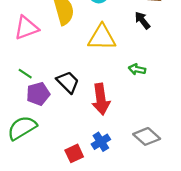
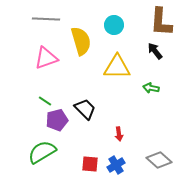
green arrow: (137, 69) -> (151, 88), moved
red arrow: (101, 99) -> (119, 134), moved, size x0.5
red square: (74, 153) -> (90, 164), moved, turned 30

